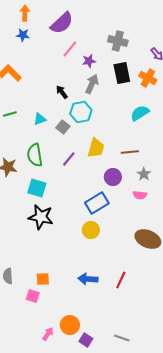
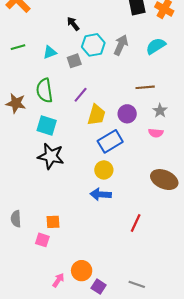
gray arrow: (92, 84) -> (121, 45), moved
gray square: (63, 127) -> (74, 61), turned 32
yellow trapezoid: (96, 148) -> (96, 115), moved
blue arrow: (88, 279) -> (101, 194), moved

